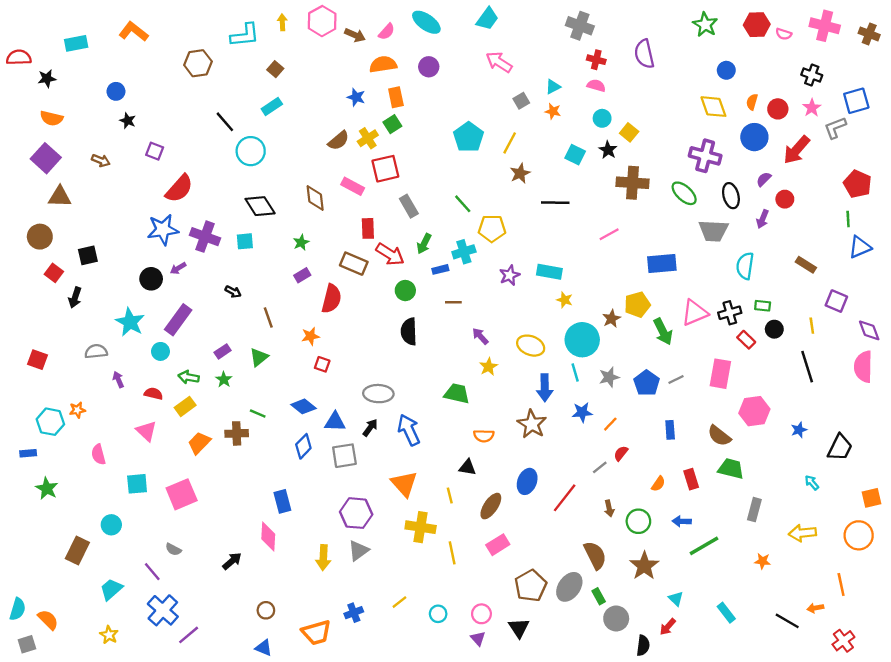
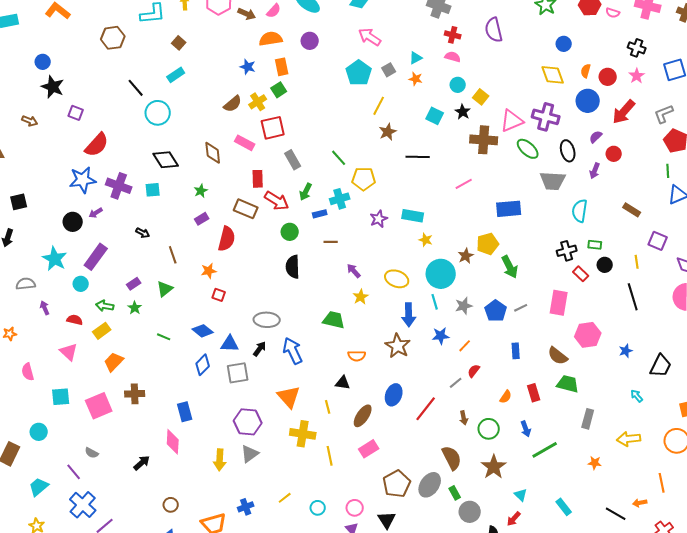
black star: (128, 121) -> (53, 87), size x1.6
gray L-shape: (835, 128) -> (664, 114), moved
cyan pentagon: (469, 137) -> (359, 73), moved
pink triangle: (695, 313) -> (512, 121), moved
brown cross: (237, 433) -> (135, 394), moved
blue arrow: (682, 521) -> (526, 429), turned -112

